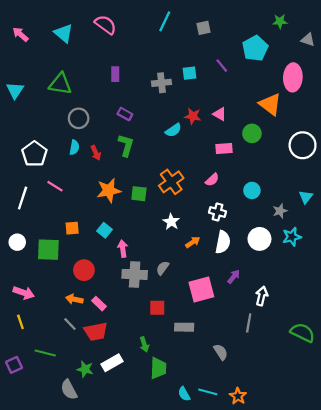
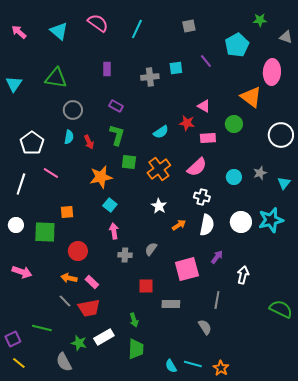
cyan line: (165, 21) -> (137, 29), moved
red star: (193, 116) -> (187, 123), moved
cyan semicircle: (173, 130) -> (161, 132), moved
pink semicircle: (212, 180) -> (197, 167), size x1.5
green square: (139, 194) -> (129, 162), moved
gray star: (280, 211) -> (260, 173), moved
cyan square: (104, 230) -> (110, 205), moved
cyan star: (292, 237) -> (271, 220), size x1.4
gray cross: (135, 274) -> (125, 255), size x0.6
yellow line: (20, 322) -> (19, 363), moved, turned -32
gray line: (249, 323) -> (217, 300), moved
green trapezoid: (158, 368) -> (136, 349), moved

